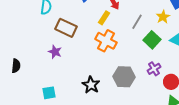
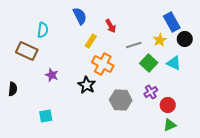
yellow rectangle: (104, 18) -> (91, 41), moved
gray line: (137, 22) -> (134, 45), turned 42
brown rectangle: (66, 28) -> (27, 51), moved
black star: (91, 85) -> (87, 85), moved

